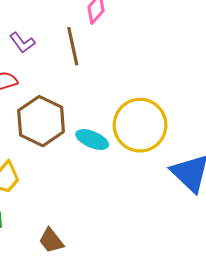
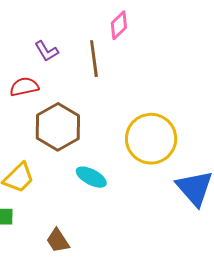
cyan ellipse: (92, 140) -> (91, 177), moved

